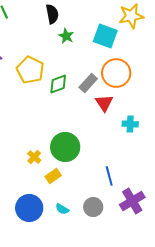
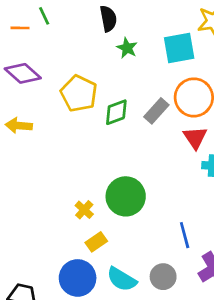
cyan square: (105, 36) -> (179, 48), turned -30
red triangle: (104, 103) -> (195, 138), moved
yellow rectangle: (53, 176) -> (96, 242), moved
cyan semicircle: (62, 209) -> (122, 279), size x1.6

